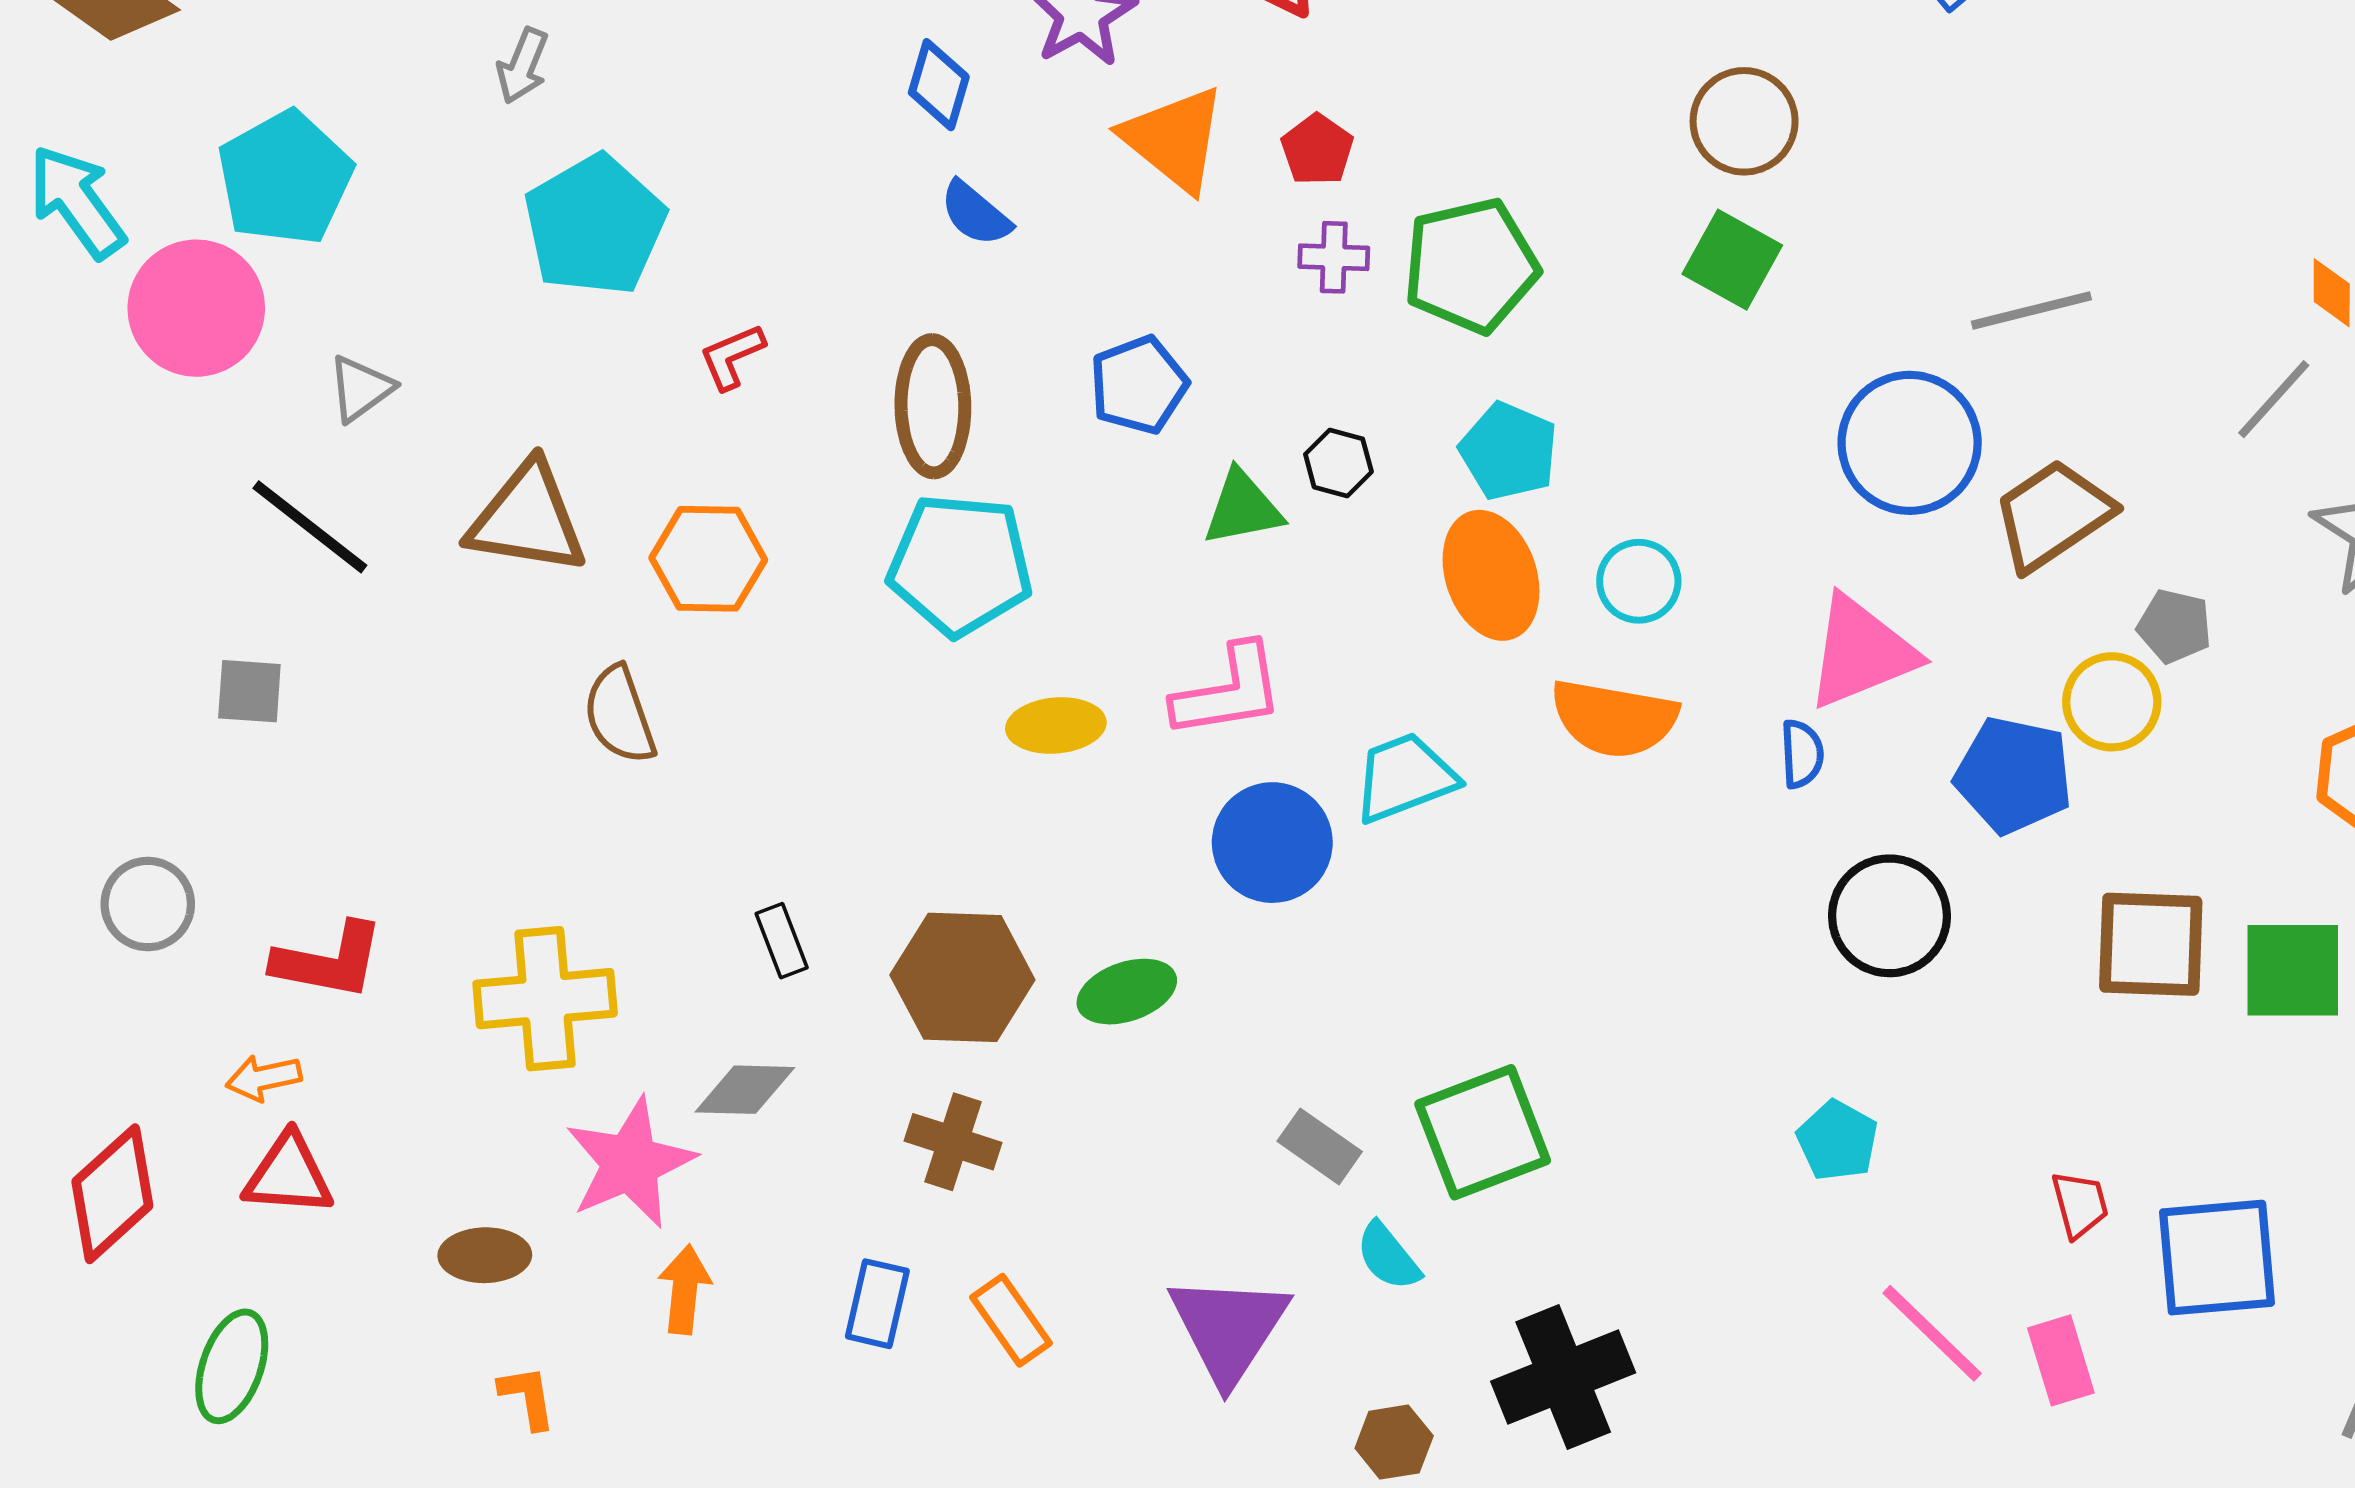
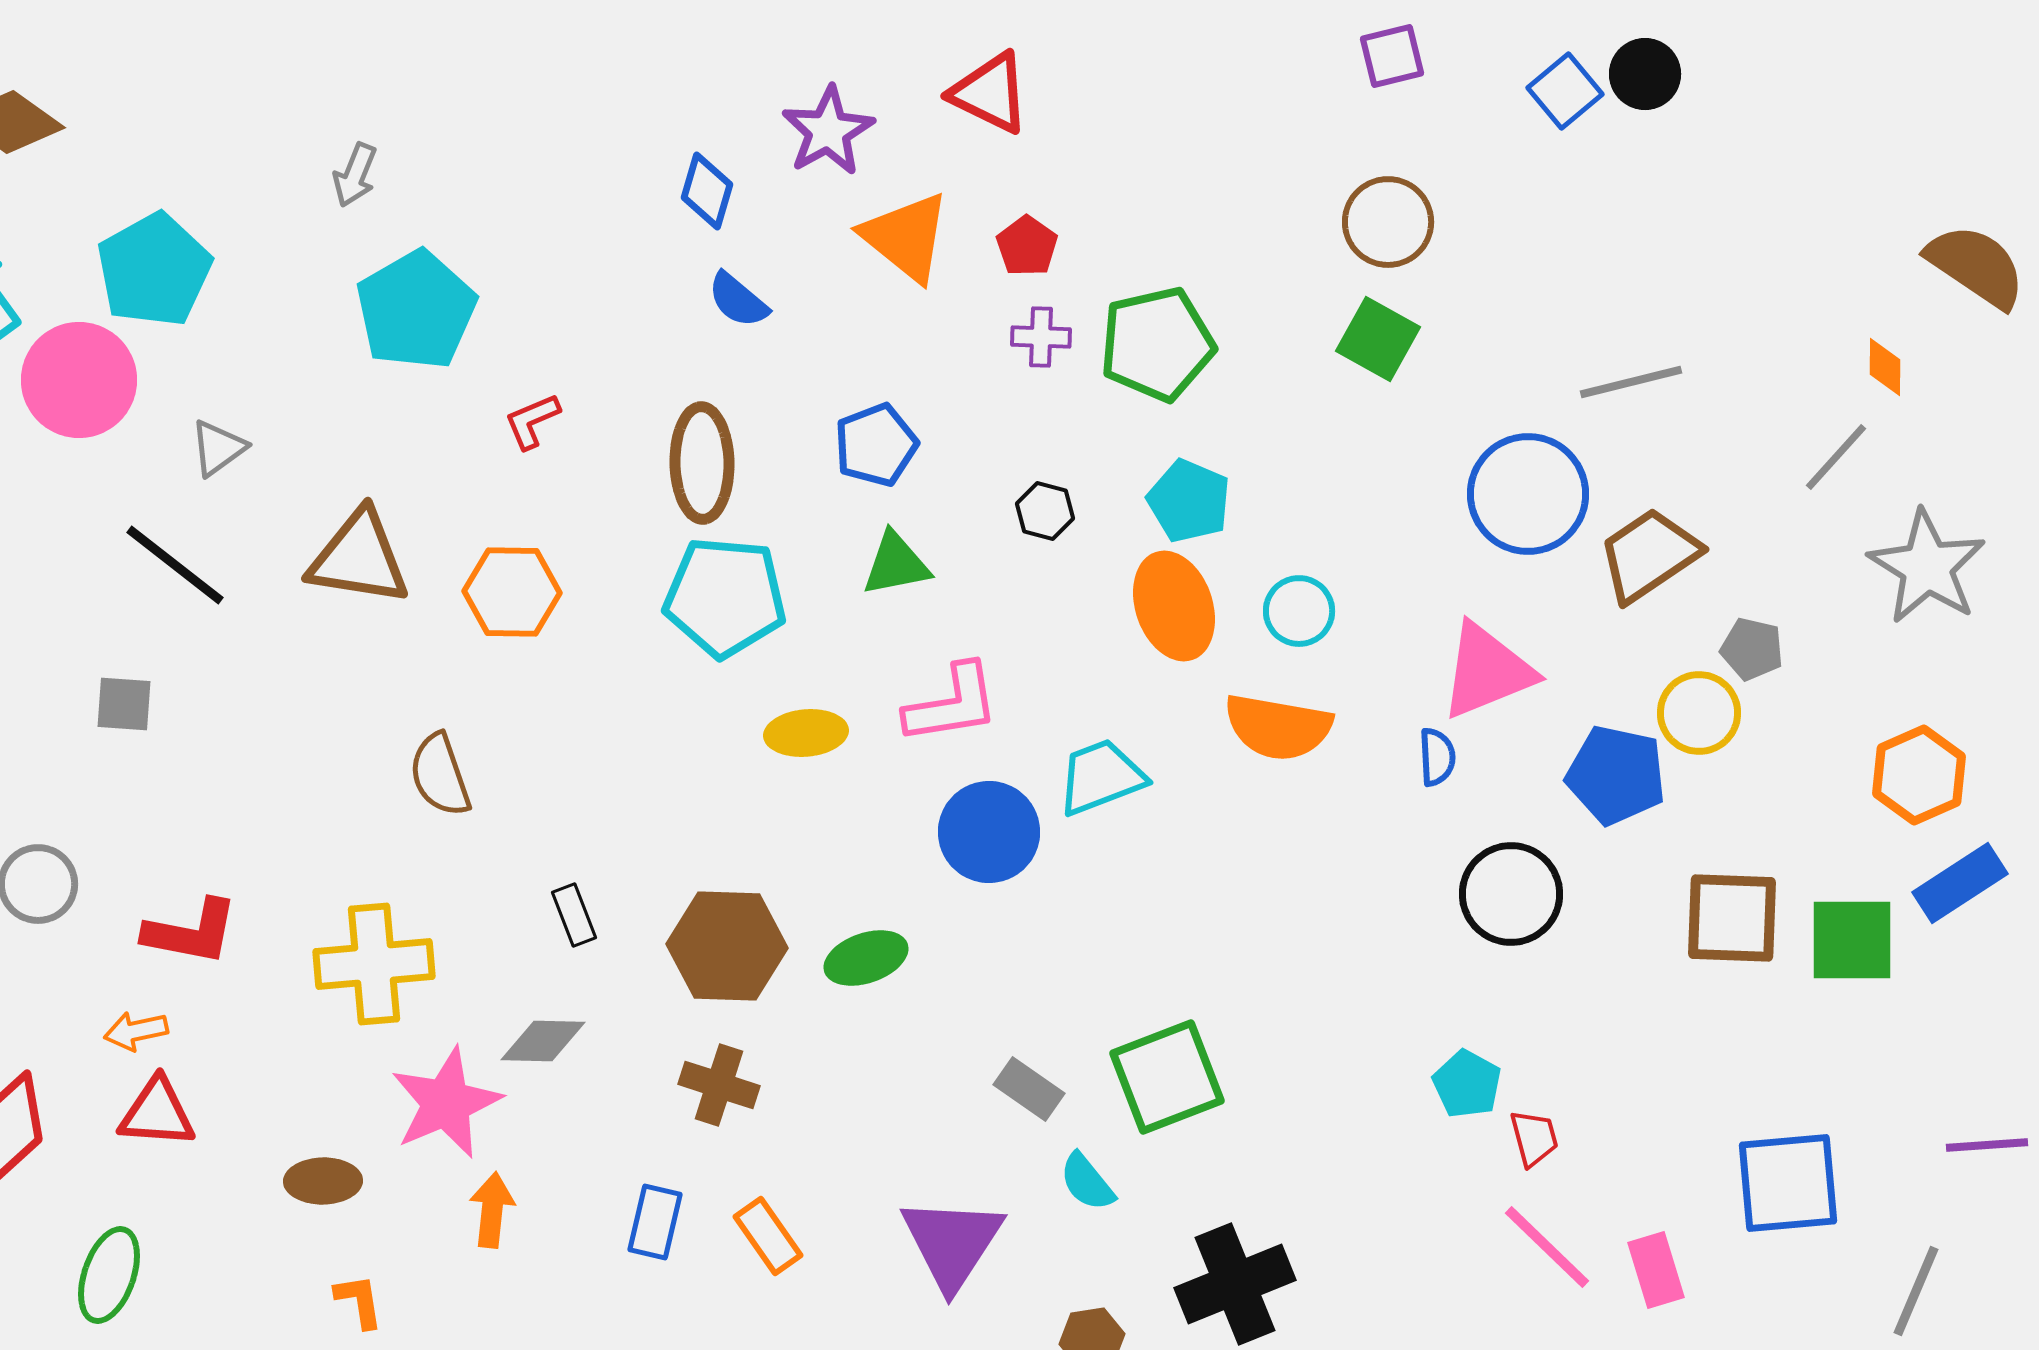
green triangle: (1243, 508) -> (896, 564), moved
brown semicircle: (620, 715) -> (440, 775), moved
red trapezoid: (2080, 1204) -> (1534, 1138), moved

